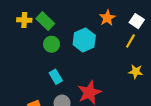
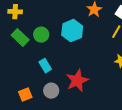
green rectangle: (45, 21) -> (20, 38), moved

